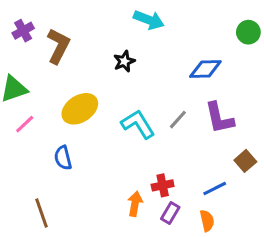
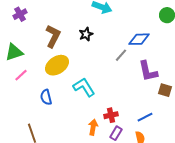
brown L-shape: (58, 46) -> (53, 36), moved
gray line: (178, 120) -> (121, 55), moved
cyan L-shape: (138, 124) -> (84, 87), moved
brown square: (245, 161) -> (165, 90), moved, turned -32

